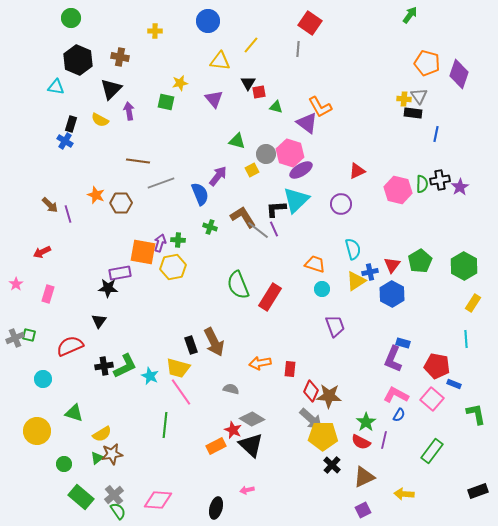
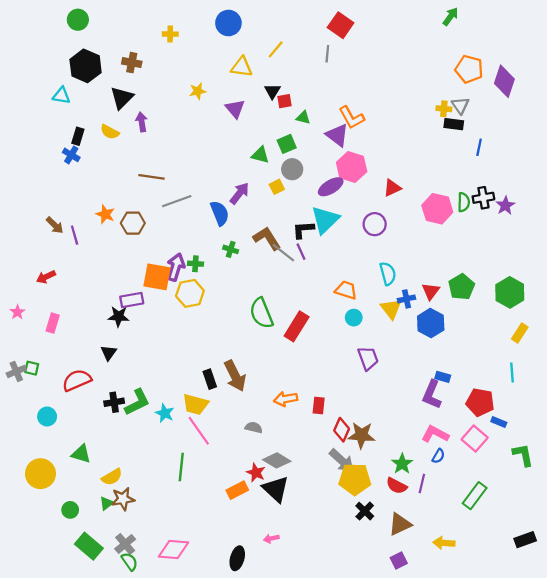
green square: (166, 102) -> (287, 144), moved, turned -36
pink hexagon: (290, 153) -> (352, 167), moved
purple arrow: (160, 243) -> (176, 267), size x1.4
yellow triangle: (356, 281) -> (391, 309), turned -35

